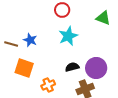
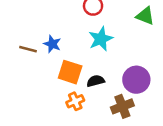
black semicircle: (72, 67) -> (96, 81), moved
orange square: (24, 68) -> (70, 72), moved

